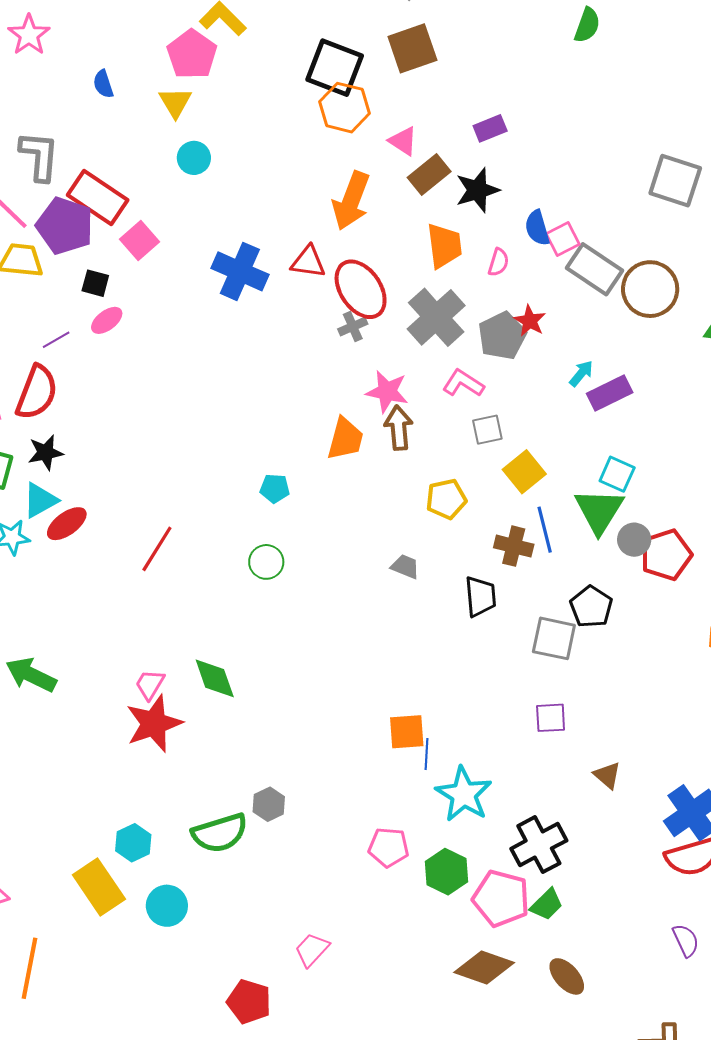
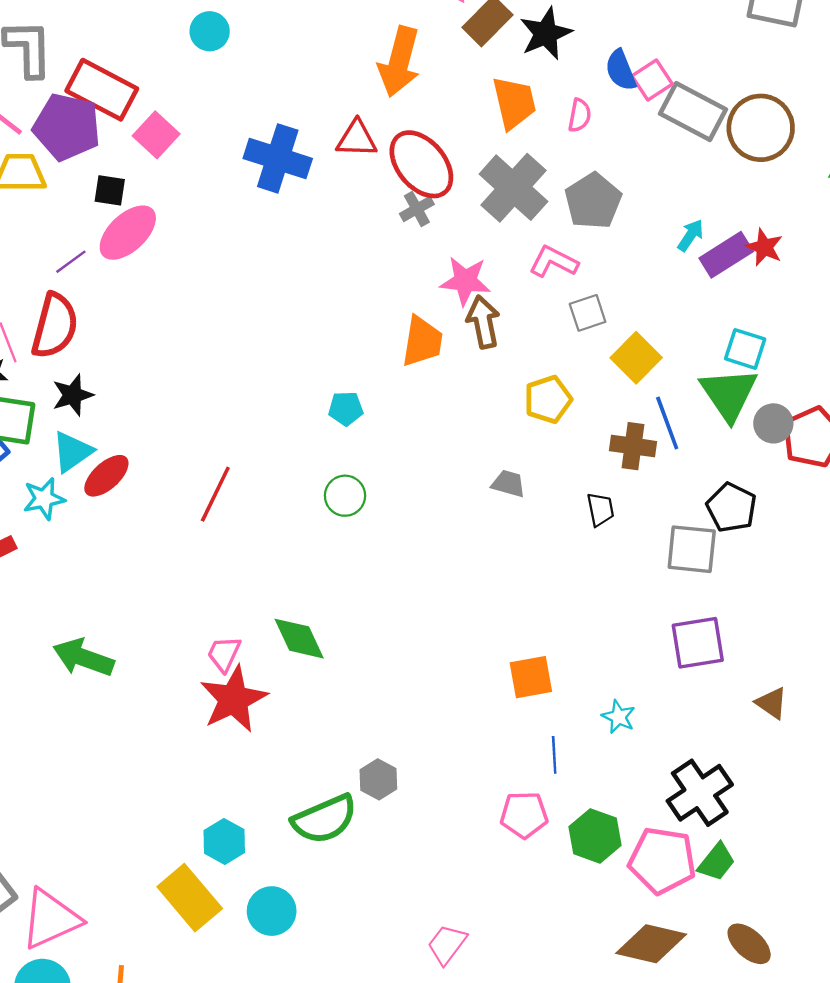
pink ellipse: (107, 320) -> (128, 233), size x1.6
red star: (530, 321) -> (764, 247), moved
black trapezoid: (480, 597) -> (600, 509), size x0.7
purple square: (551, 718) -> (698, 643), size x1.4
blue line: (426, 754) -> (554, 755), moved
cyan star: (464, 794) -> (619, 717), moved, size x0.5

